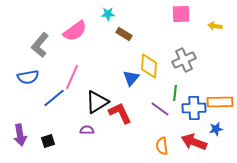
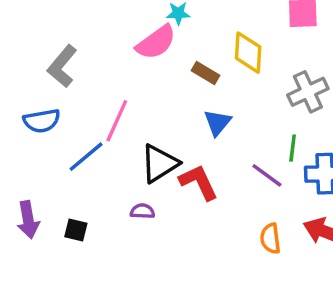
pink semicircle: (75, 31) -> (156, 42), moved
brown rectangle: (124, 34) -> (206, 73), moved
yellow diamond: (149, 66) -> (248, 53), moved
black square: (48, 141) -> (76, 230), turned 32

